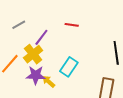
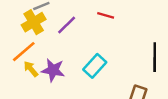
yellow cross: (33, 54) -> (34, 22), moved
yellow arrow: (49, 81) -> (31, 69), moved

